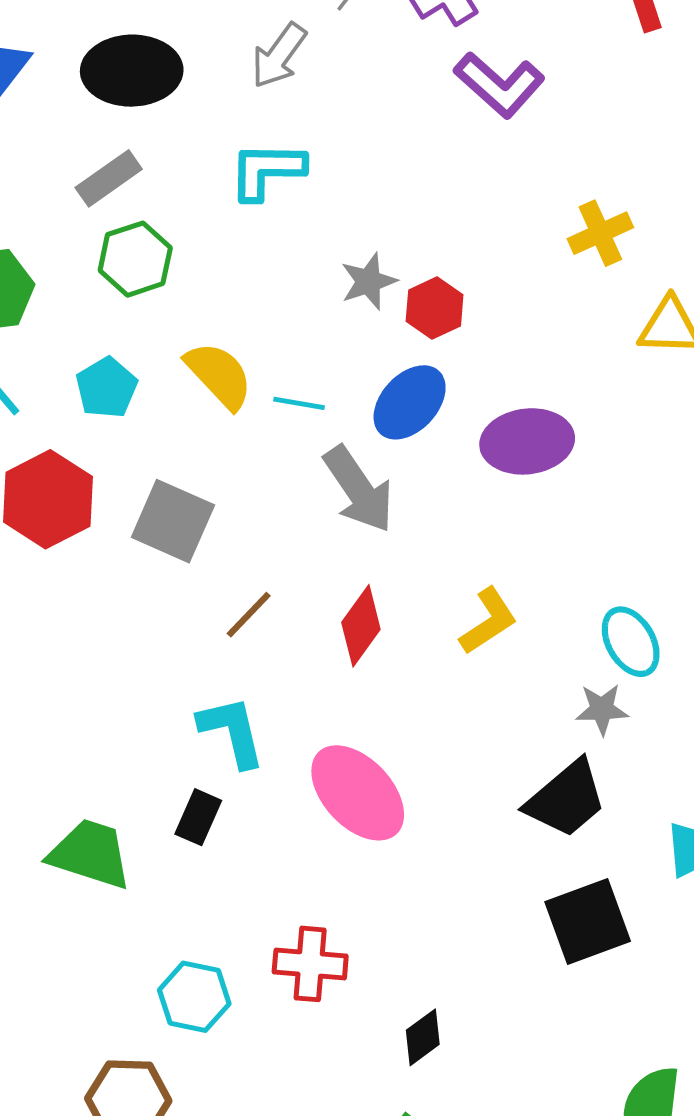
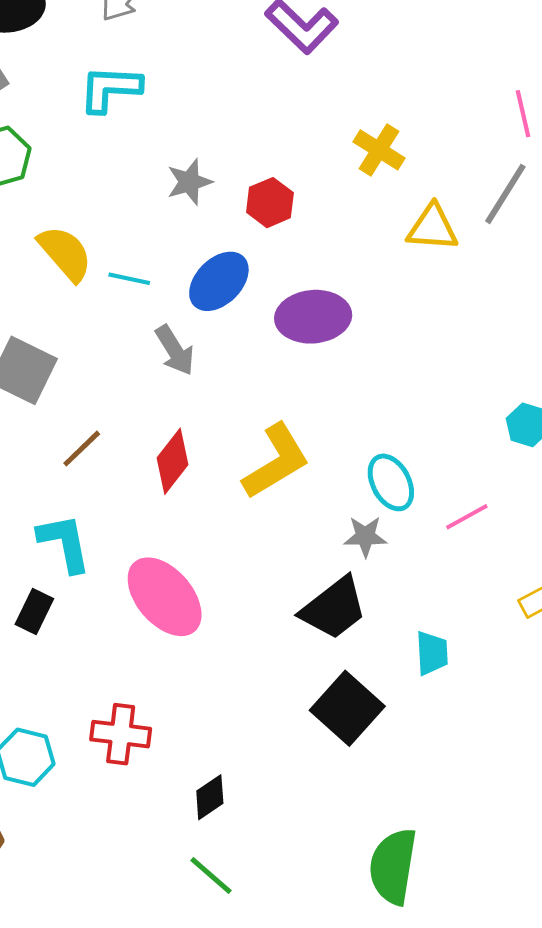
yellow cross: (600, 233) -> (379, 150), turned -36
red hexagon: (435, 308) -> (270, 203), moved
gray arrow: (359, 489) -> (175, 350), size x0.7
yellow L-shape: (488, 621) -> (276, 461), size x1.4
black square: (588, 921) -> (347, 708), turned -30

